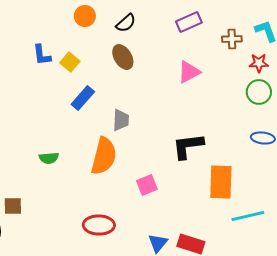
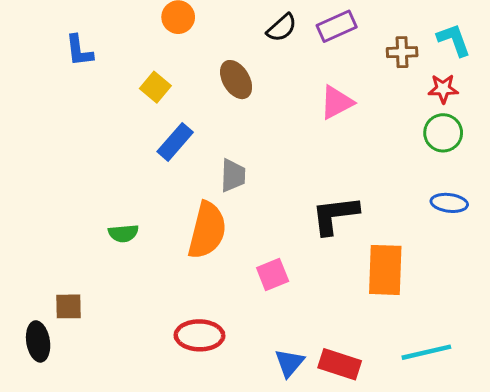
black semicircle: (126, 23) -> (282, 28), moved
blue L-shape: (42, 55) -> (79, 51), moved
cyan line: (248, 216) -> (426, 352), moved

